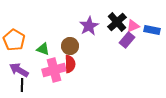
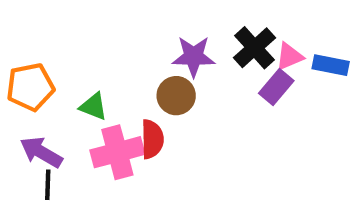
purple star: (89, 26) -> (194, 56), turned 30
orange pentagon: (14, 40) -> (30, 87), turned 30
brown circle: (70, 46) -> (176, 96), moved

